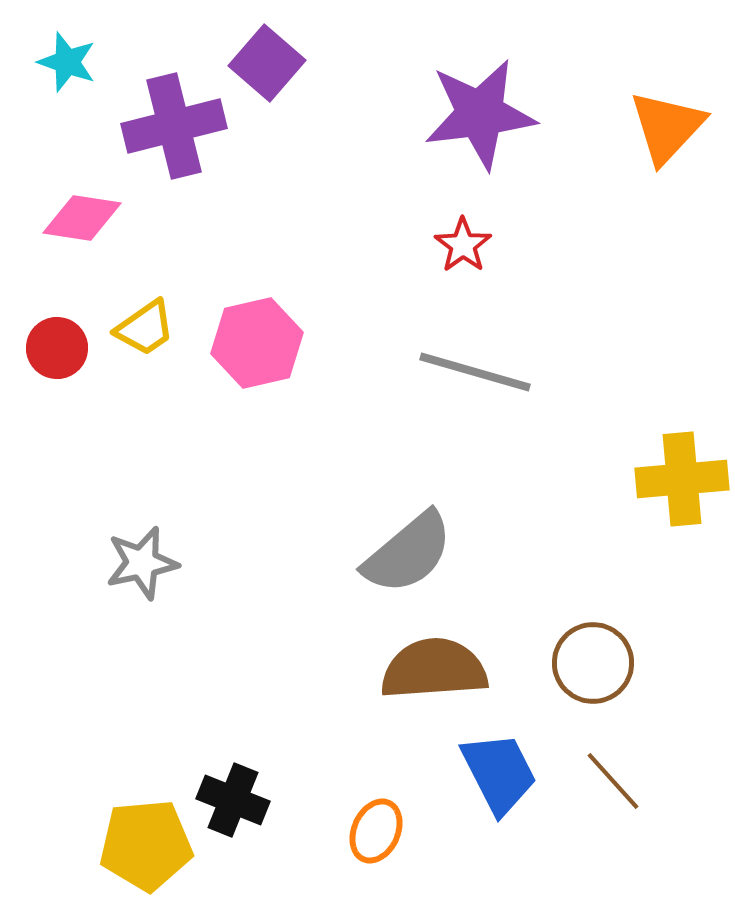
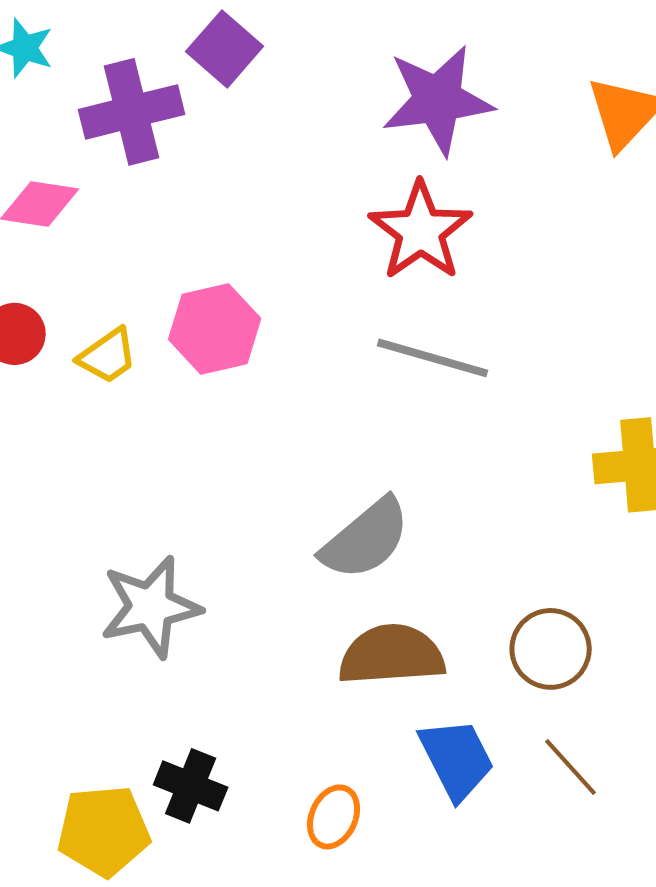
red star: (463, 245) -> (421, 231), size x1.8
yellow trapezoid: (145, 328) -> (108, 356), moved
gray star: (142, 563) -> (151, 607), moved, size x1.4

